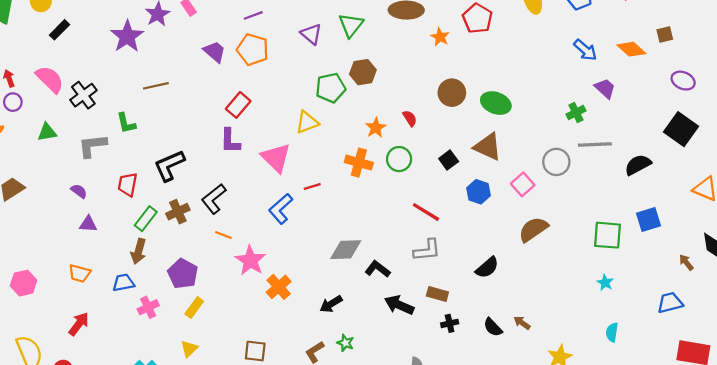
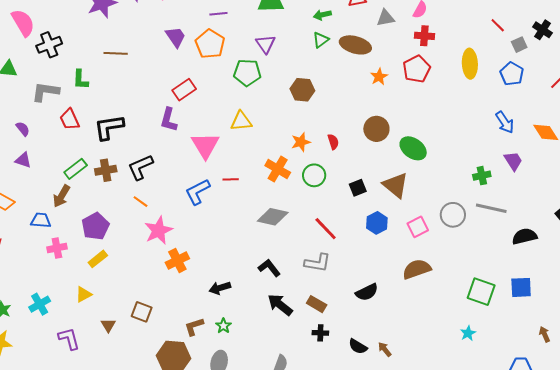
green triangle: (351, 25) -> (321, 40), moved, size x0.7
green pentagon: (331, 88) -> (247, 73), moved
red trapezoid: (128, 184) -> (70, 119), moved, turned -50
gray diamond: (346, 250) -> (273, 217), moved
black semicircle: (493, 327) -> (358, 346), turned -30

